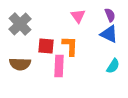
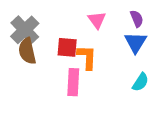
blue triangle: (109, 34) -> (136, 42), turned 36
red square: (46, 46) -> (67, 47), moved
brown semicircle: (20, 64) -> (27, 51), moved, turned 75

